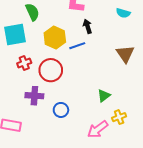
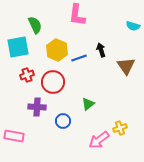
cyan semicircle: (123, 13) -> (133, 26), moved
black arrow: (87, 26) -> (101, 50), moved
green triangle: (104, 96) -> (88, 104), moved

